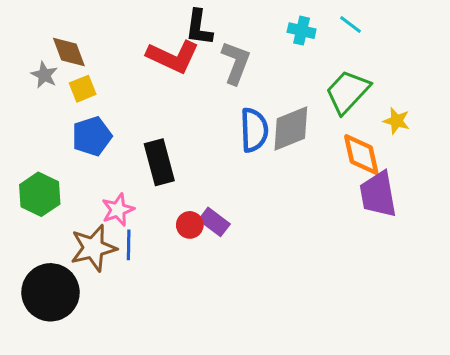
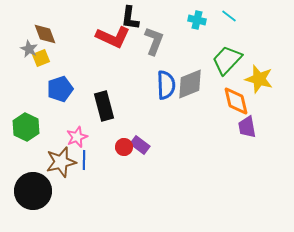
yellow square: (83, 89) -> (41, 58), moved
yellow star: (396, 121) -> (259, 79), size x1.6
purple trapezoid: (378, 194) -> (247, 127), size x0.7

